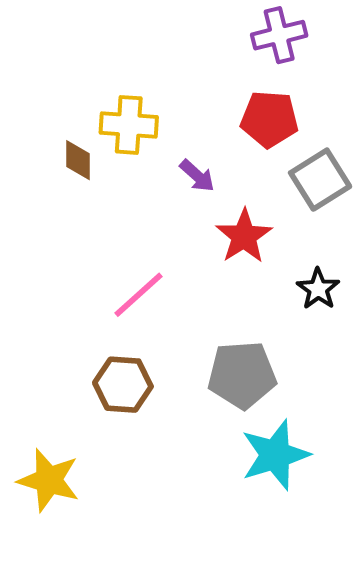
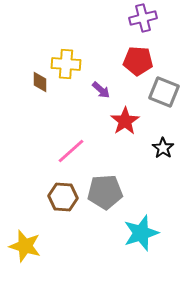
gray square: (320, 180) -> (164, 92), turned -36
gray pentagon: (242, 375) -> (105, 192), moved

